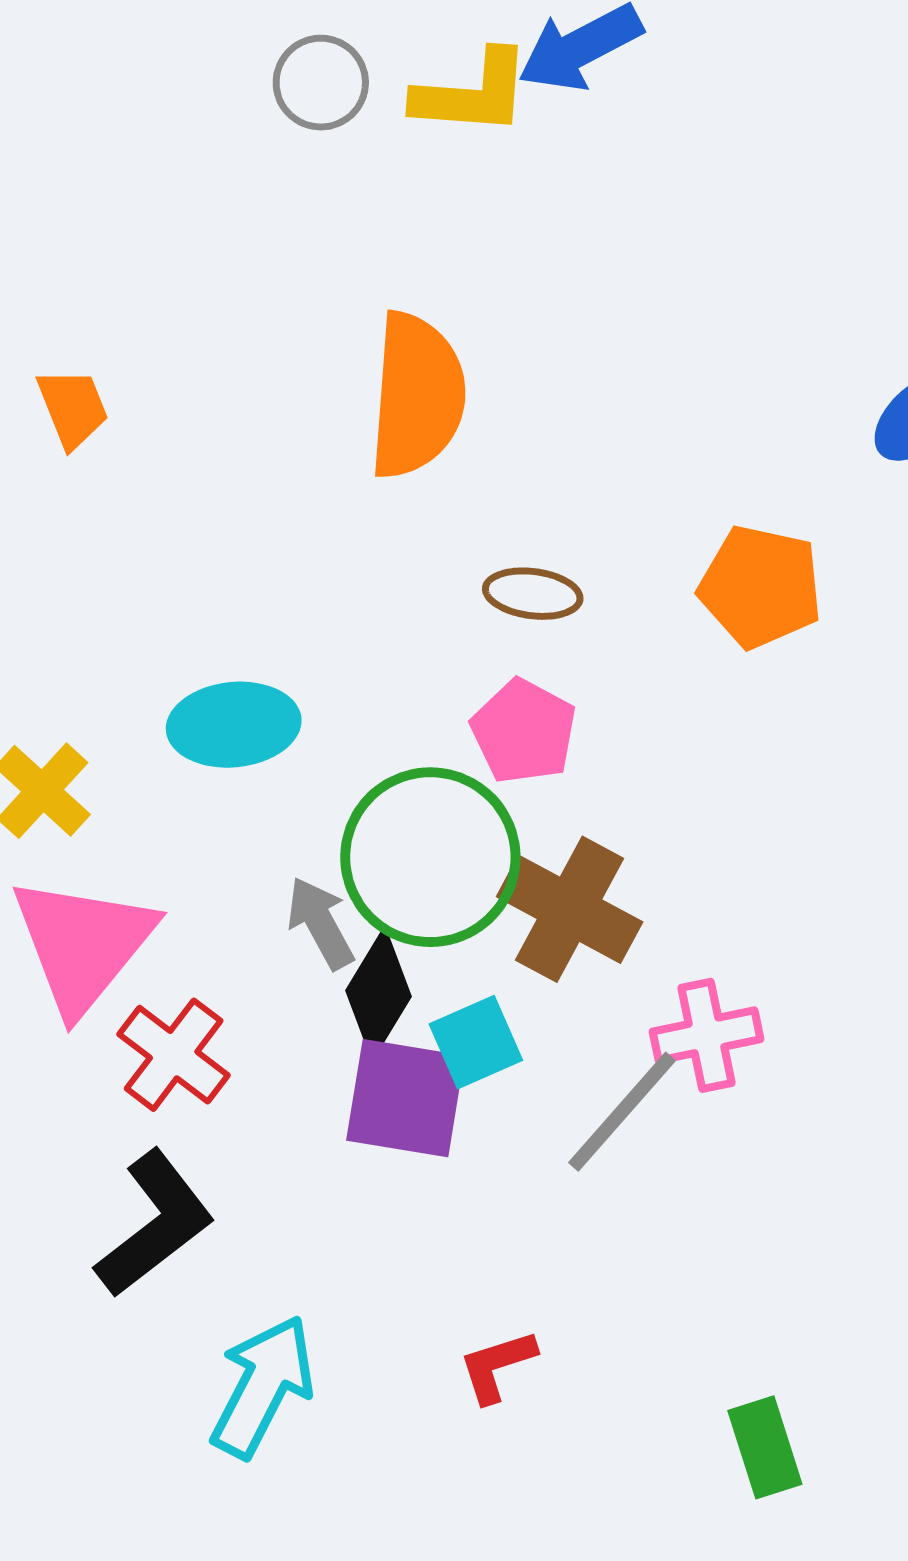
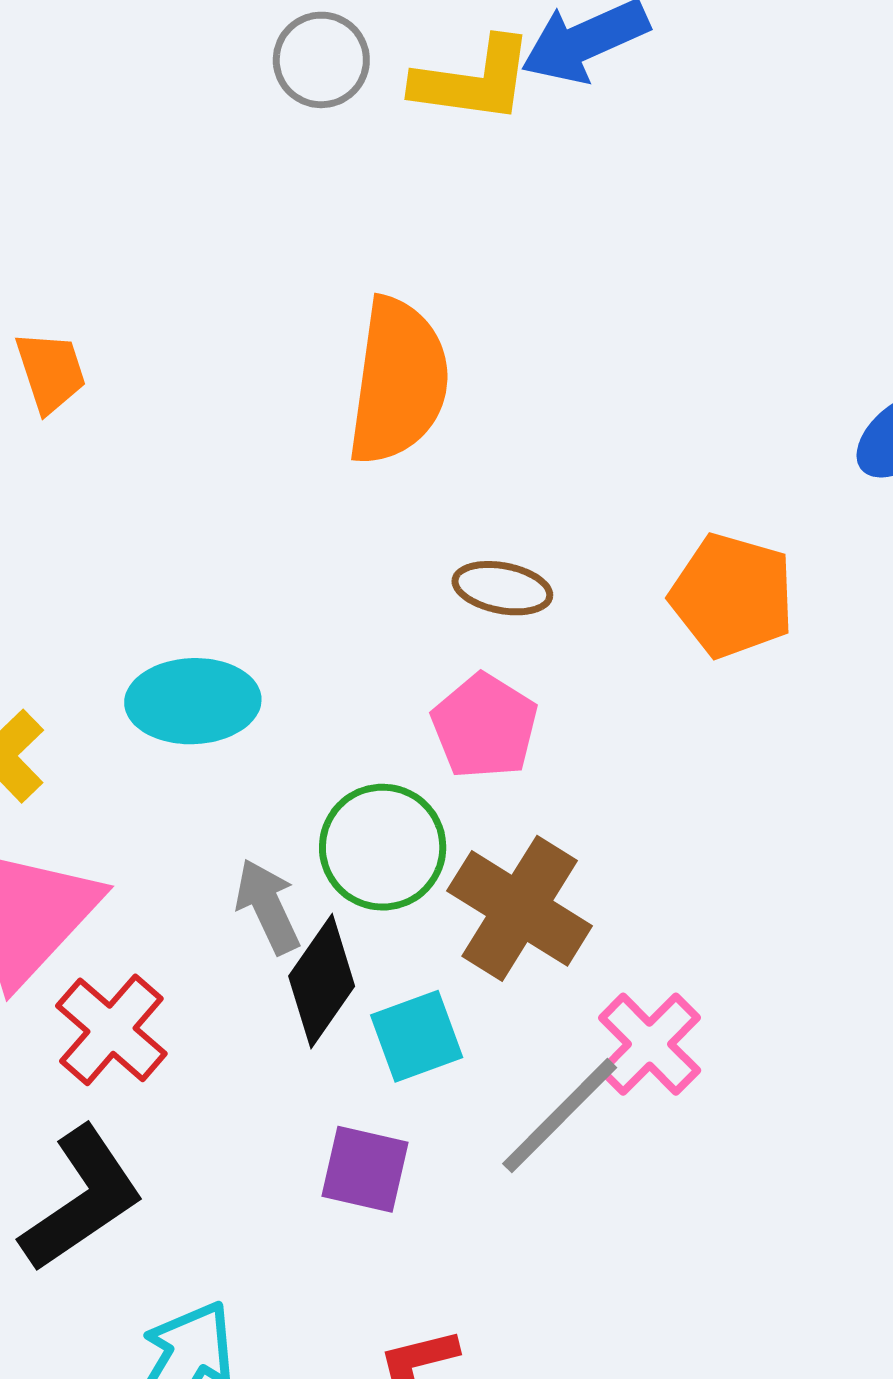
green circle: (430, 857) -> (383, 847), size x0.7
pink cross: (707, 1035) -> (650, 1044), turned -37
purple square: (405, 1098) -> (365, 1169), moved, size x0.7

